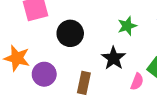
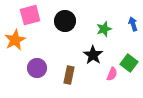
black circle: (70, 33) -> (65, 21), moved
orange star: (17, 58) -> (15, 40), moved, turned 30

